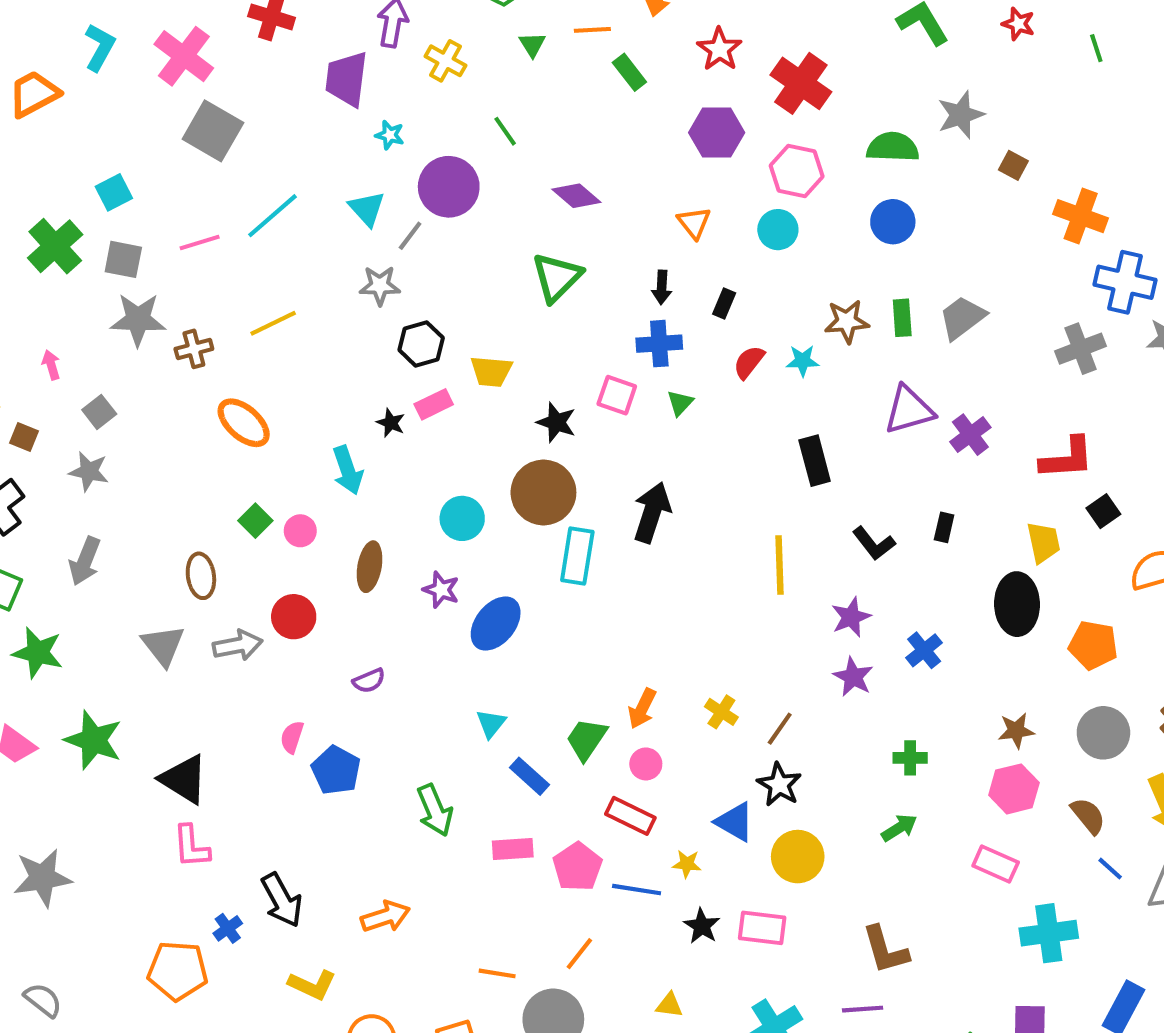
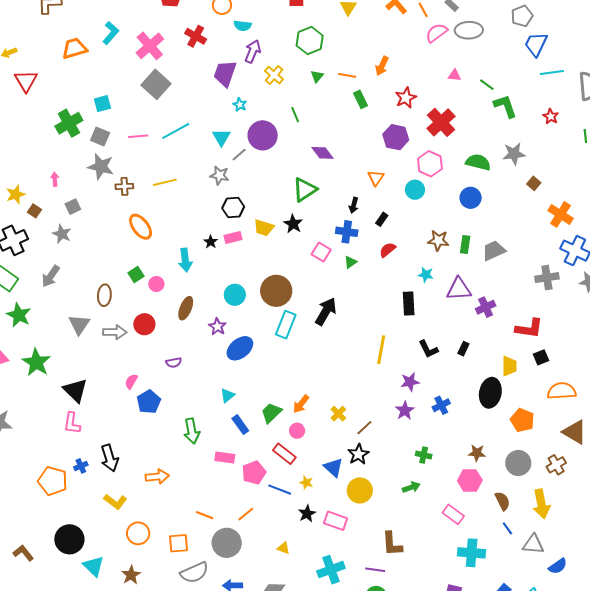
cyan star: (803, 361) -> (426, 275), moved
black star: (556, 422) -> (293, 224), moved

